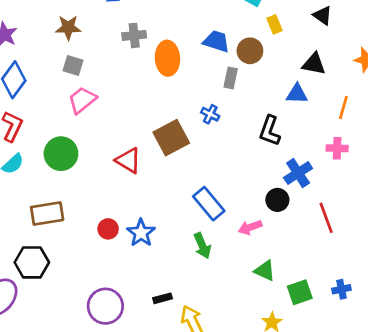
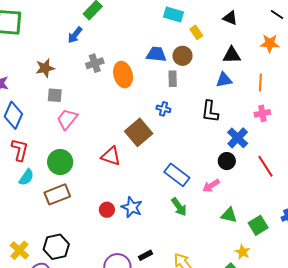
brown rectangle: (47, 213) -> (57, 194), moved
black rectangle: (163, 298) -> (145, 255), moved

